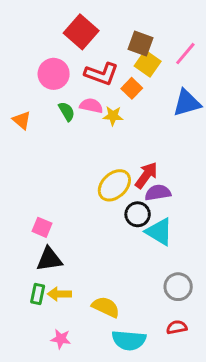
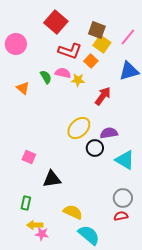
pink circle: (54, 74) -> (16, 44), moved
orange triangle: (22, 120) -> (23, 88), moved
red arrow: (146, 175) -> (103, 96), moved
cyan triangle: (159, 232) -> (125, 160), moved
black triangle: (49, 259) -> (52, 179), moved
yellow arrow: (59, 294) -> (35, 225), moved
red semicircle: (177, 327) -> (121, 216), moved
cyan semicircle: (129, 340) -> (89, 235), turned -145

